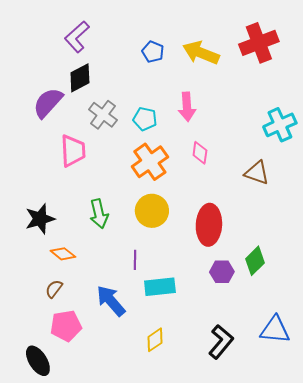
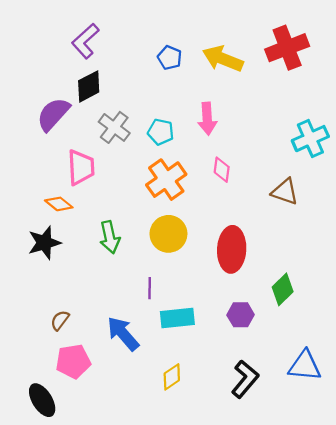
orange diamond: (63, 254) -> (59, 204), moved
purple hexagon: (222, 272) -> (241, 315), moved

